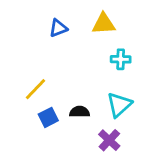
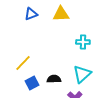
yellow triangle: (104, 24) -> (61, 14), moved
blue triangle: (58, 28) -> (31, 14), moved

